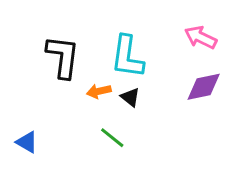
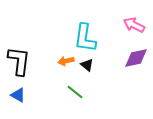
black L-shape: (63, 57) -> (19, 61), moved

